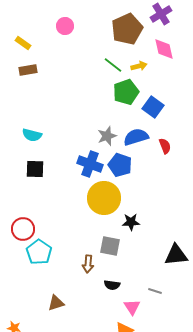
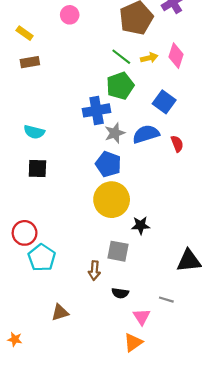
pink diamond: (164, 49) -> (176, 56), moved, turned 30
green pentagon: (126, 92) -> (120, 86), moved
blue cross: (90, 164) -> (97, 110), moved, turned -30
blue pentagon: (120, 165) -> (108, 164), moved

